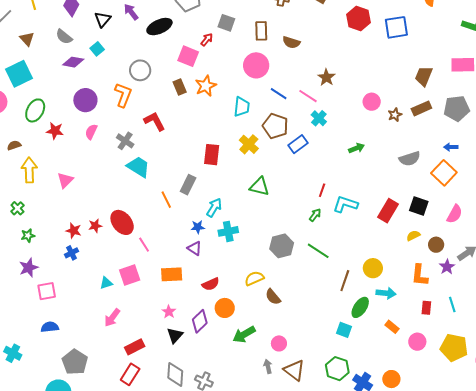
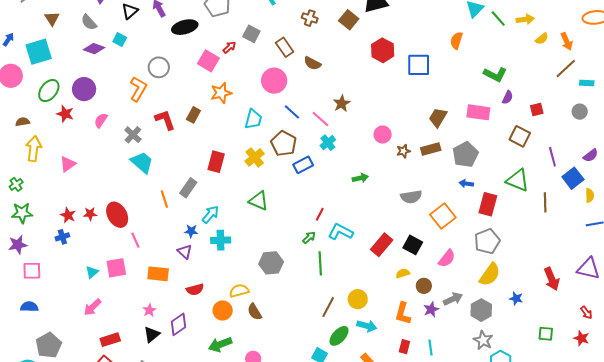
brown rectangle: (261, 31) -> (285, 47), turned -42
cyan square: (97, 49) -> (120, 39), turned -32
brown rectangle: (180, 87) -> (193, 115), moved, turned 42
purple circle: (85, 100) -> (84, 89), moved
gray pentagon: (457, 108) -> (465, 154), turned -30
blue arrow: (451, 147) -> (466, 184), moved
green star: (28, 236) -> (22, 213), size x1.5
green line: (318, 251) -> (320, 263), moved, turned 45
cyan triangle: (106, 283) -> (92, 272), turned -32
orange circle: (225, 308) -> (223, 311), moved

